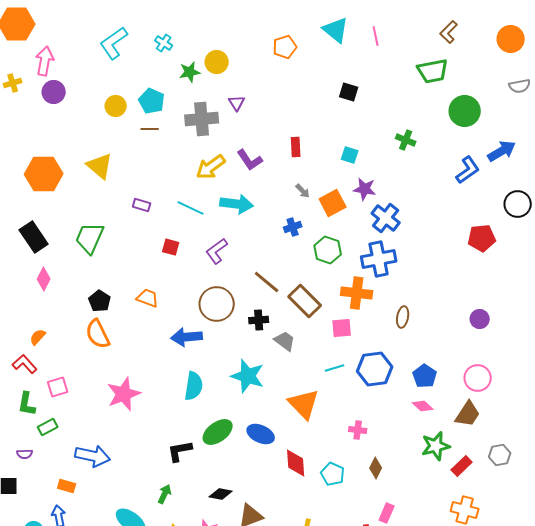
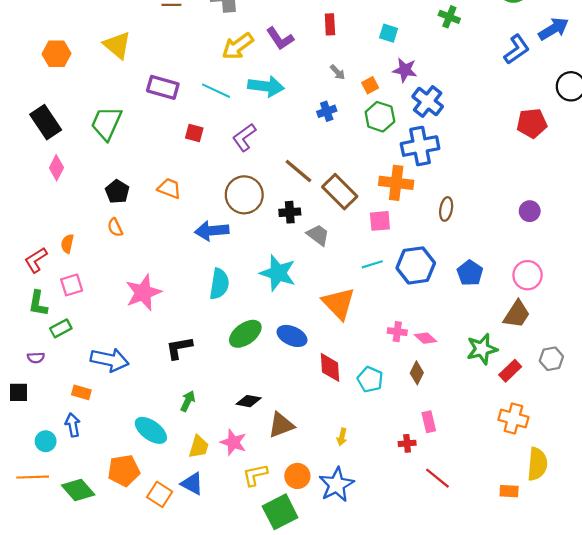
orange hexagon: (44, 174) -> (56, 54), size x0.7
orange square: (333, 203) -> (370, 85), size x0.6
purple rectangle: (142, 205) -> (163, 87), size x1.6
green hexagon: (328, 250) -> (380, 117), moved
orange semicircle: (98, 334) -> (115, 227), size x0.6
orange semicircle: (38, 337) -> (67, 244), moved, turned -30
red L-shape: (25, 364) -> (36, 260), turned -80
pink diamond: (423, 406) -> (425, 338), moved
black L-shape: (180, 451) -> (179, 348), moved
pink rectangle: (387, 513) -> (429, 422), turned -36

